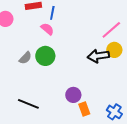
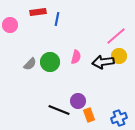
pink semicircle: (47, 29) -> (76, 57), moved, turned 64
black line: (28, 104) -> (59, 110), moved
blue cross: (114, 112) -> (119, 118), turned 35

